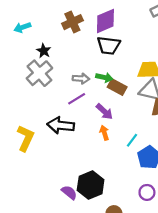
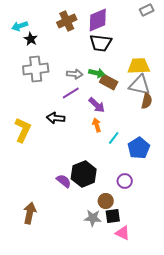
black star: (44, 51) -> (31, 39), moved
gray cross: (39, 73) -> (36, 69), turned 35
black arrow: (61, 125) -> (56, 118), size x0.7
cyan line: (132, 140) -> (114, 138), moved
purple circle: (147, 192) -> (125, 181), moved

